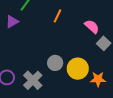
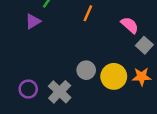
orange star: (98, 79) -> (142, 77), moved

